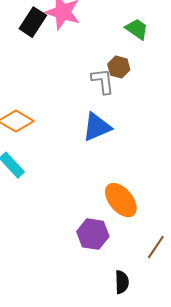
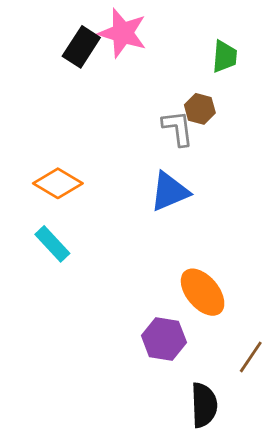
green trapezoid: (137, 29) -> (225, 56), turned 60
black semicircle: (122, 282) -> (204, 405), size x1.4

